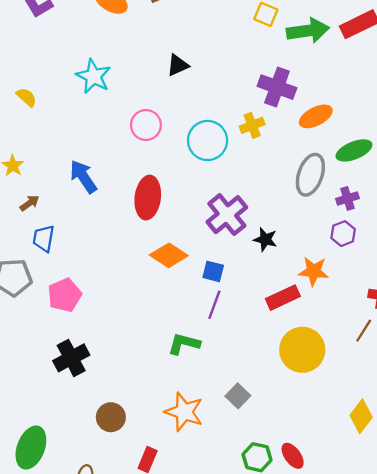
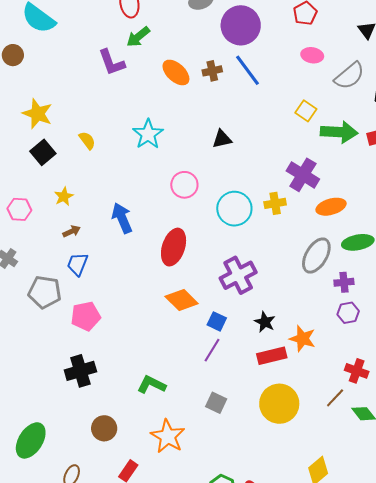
purple hexagon: (343, 234) -> (348, 313), moved
black star: (265, 239) -> (265, 322), moved
green L-shape: (184, 344) -> (151, 385), moved
gray square: (238, 396) -> (216, 403), moved, turned -30

